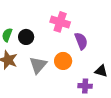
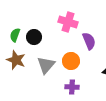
purple cross: (85, 86) -> (72, 87), moved

